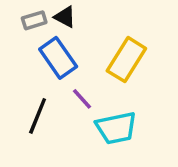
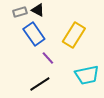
black line: (38, 116) -> (40, 84), moved, turned 35
cyan trapezoid: (116, 128) -> (87, 75), moved

